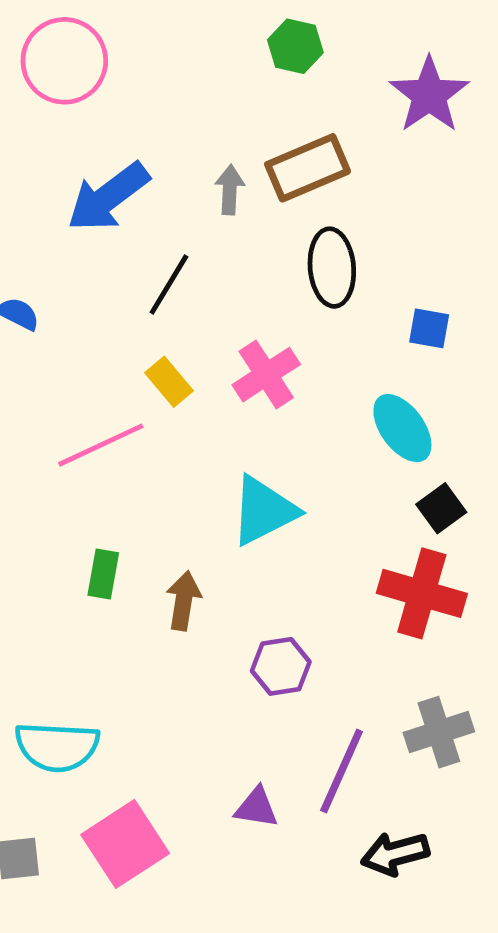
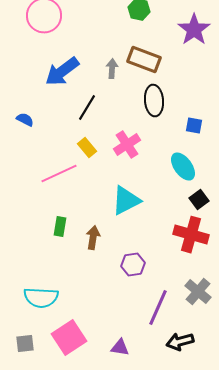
brown rectangle: (308, 168) -> (144, 60), turned 44
gray cross: (439, 732) -> (198, 292), turned -32
purple triangle: (256, 807) -> (120, 348), moved

